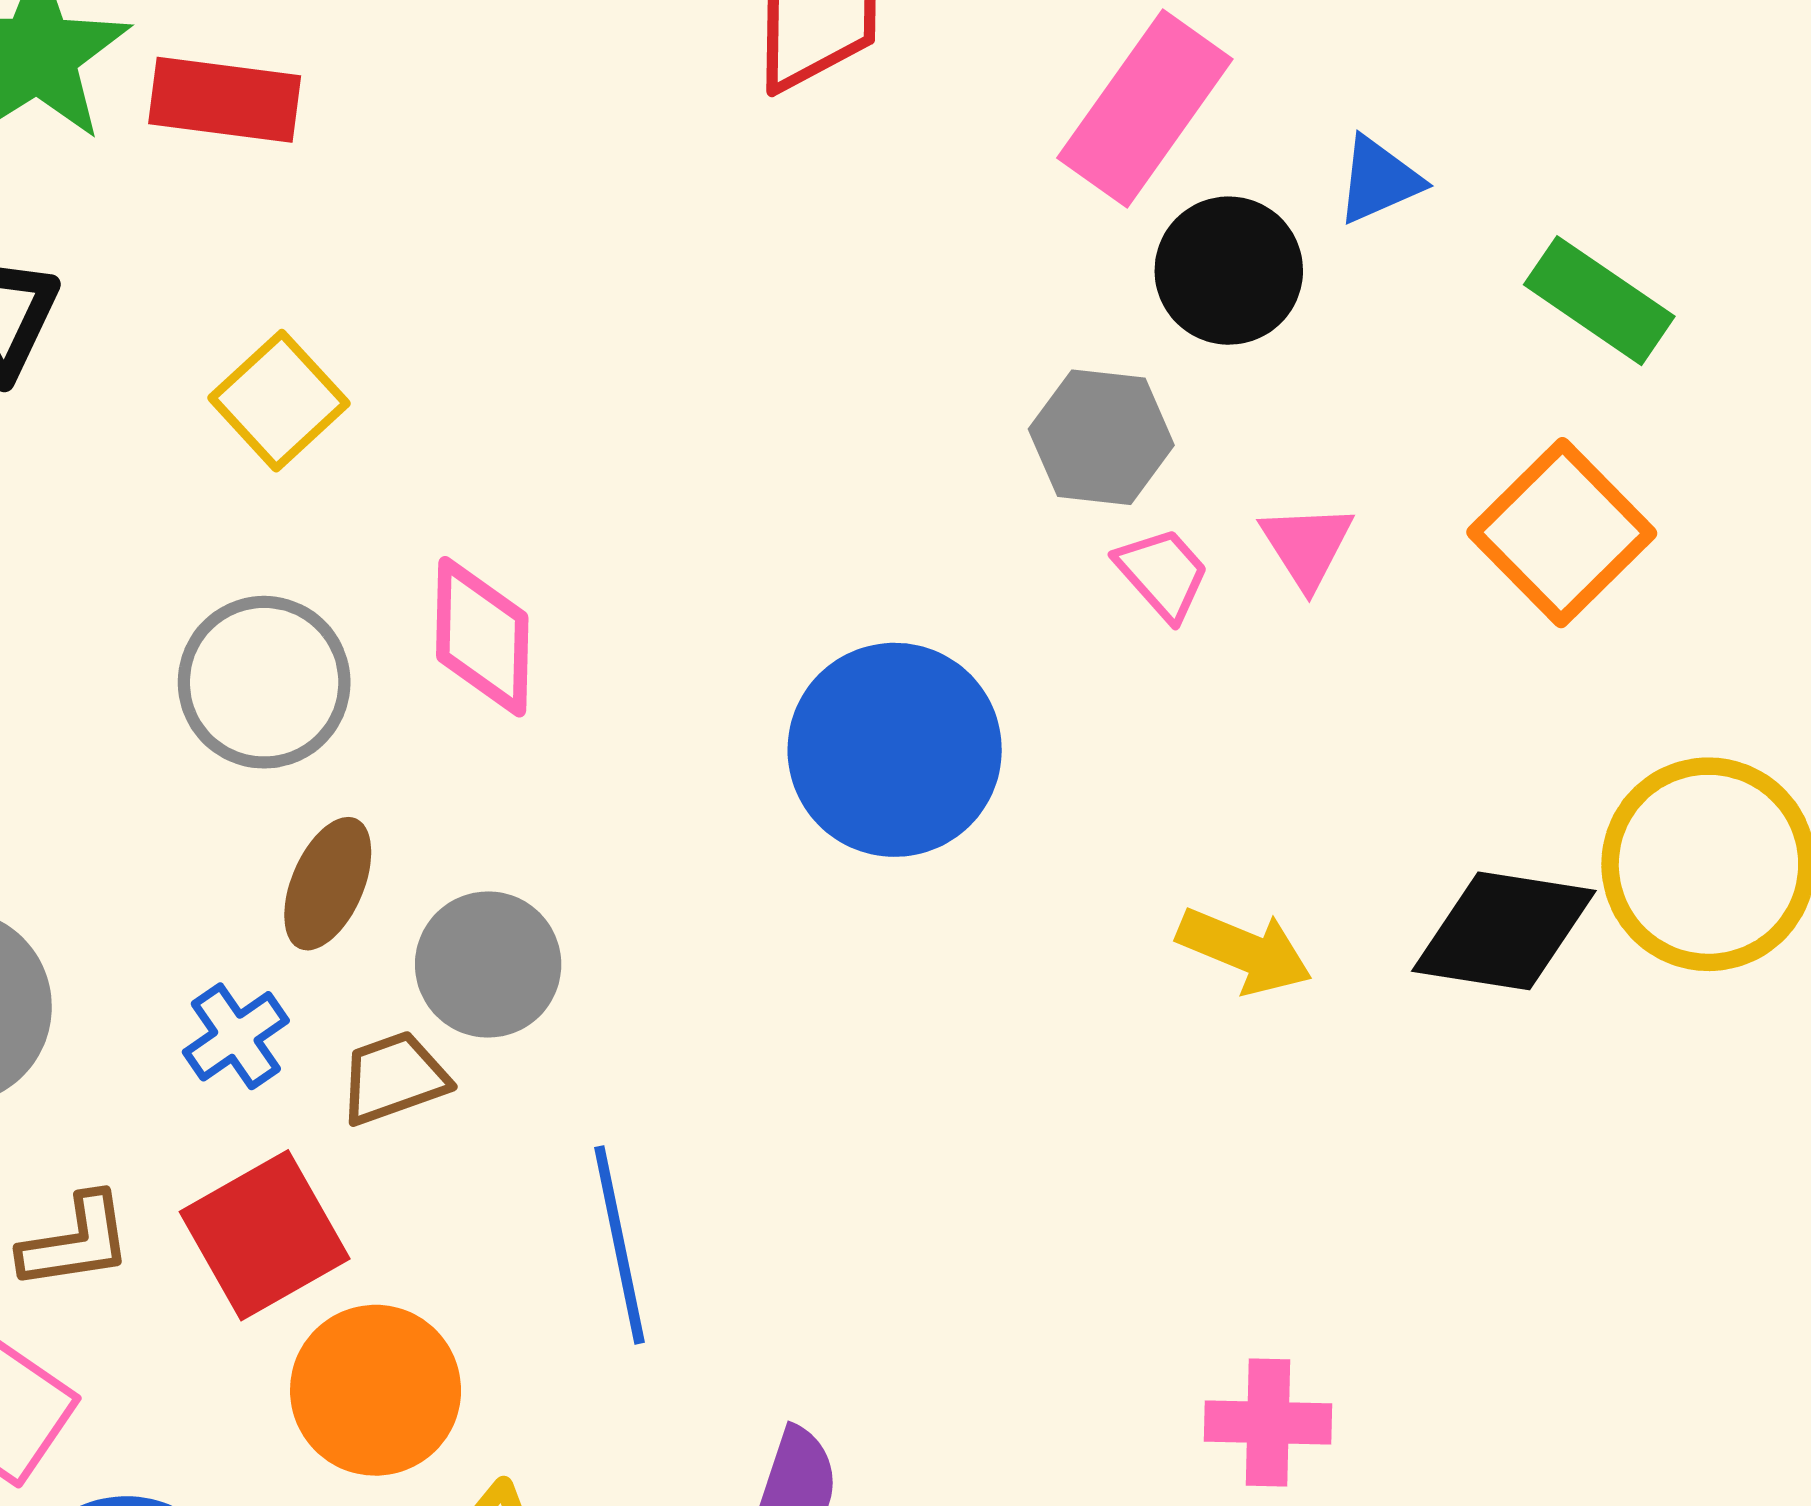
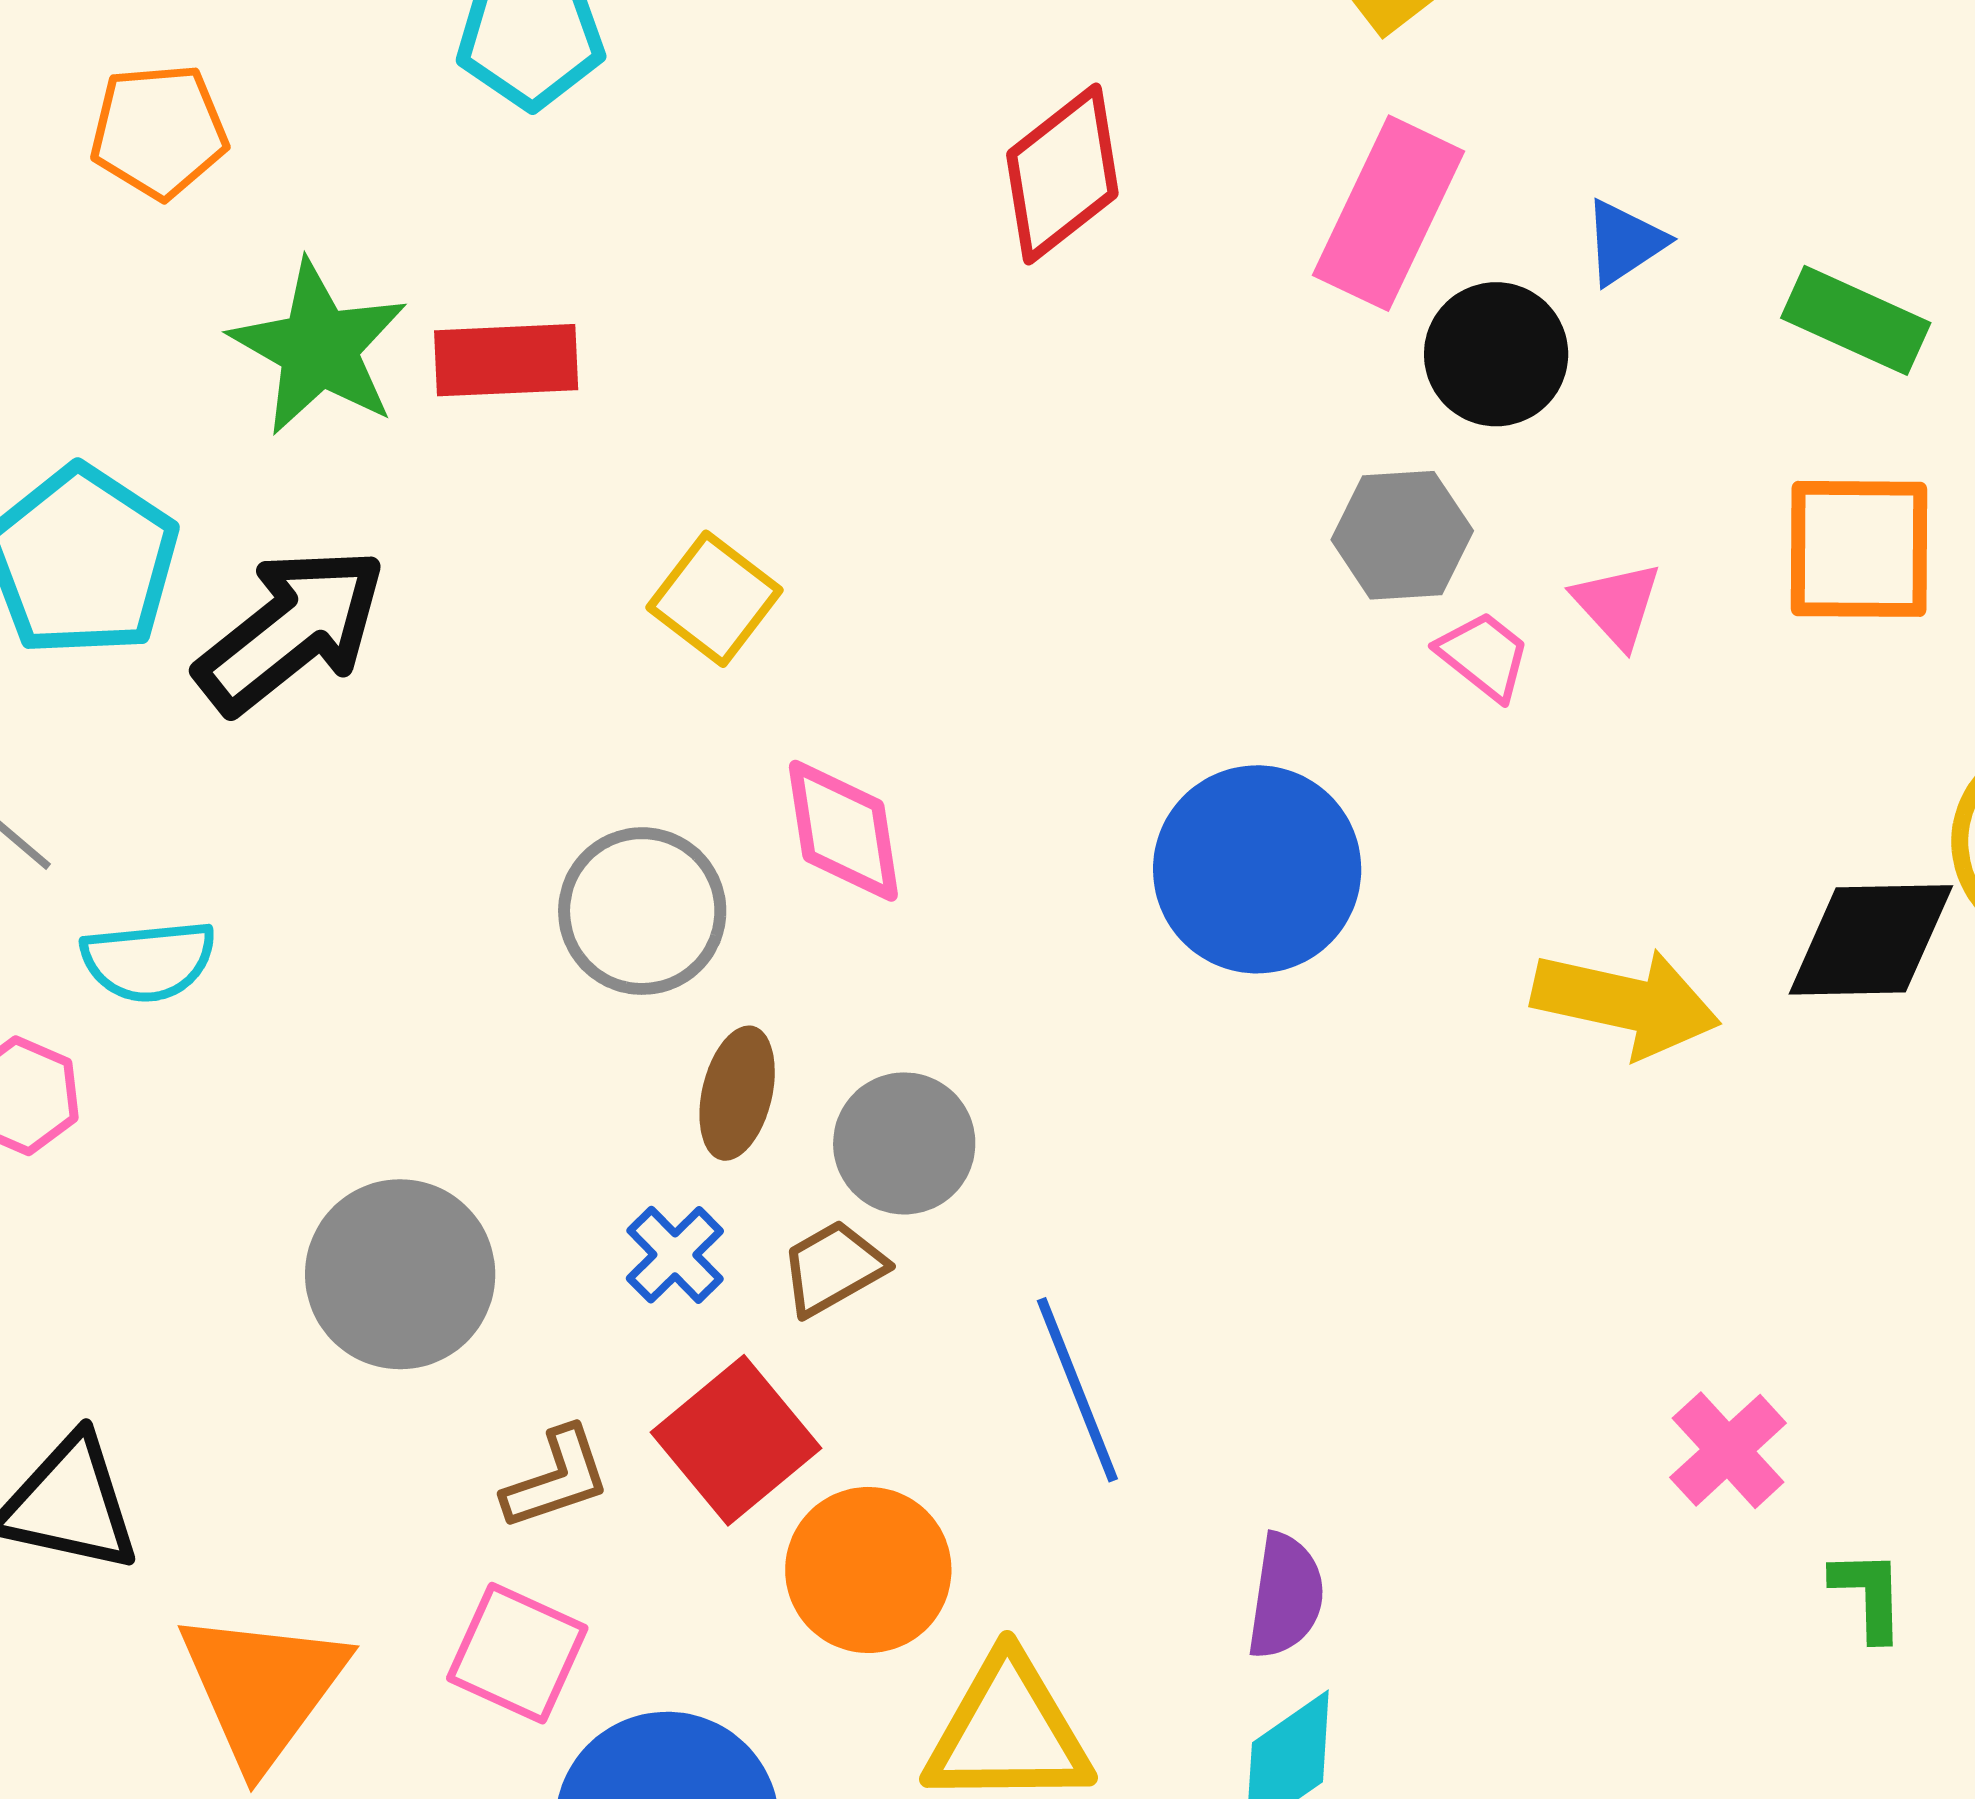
yellow square: (279, 401) -> (715, 599), moved
orange square: (1562, 533) -> (1859, 549), turned -35
yellow arrow: (1245, 951) -> (1626, 1003), size x1.4
pink cross: (1268, 1423) -> (1728, 1450), turned -34

